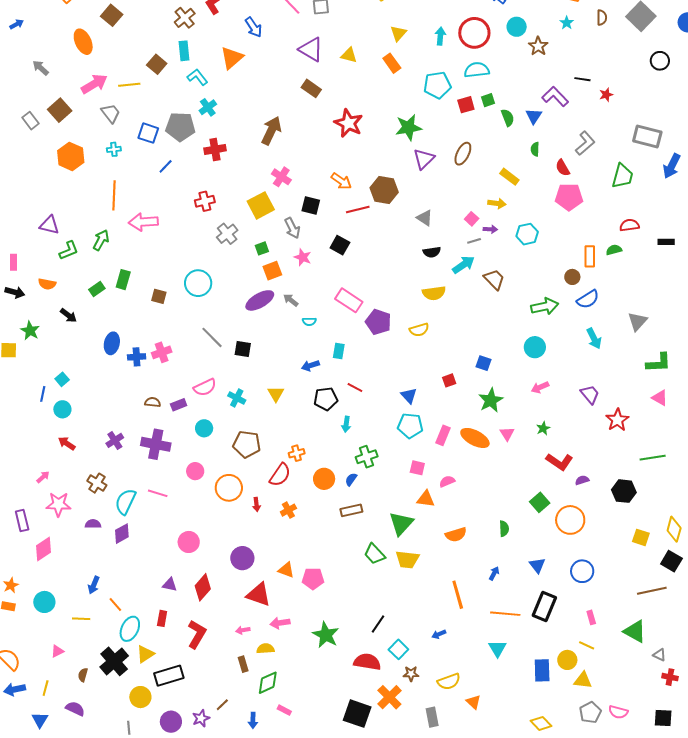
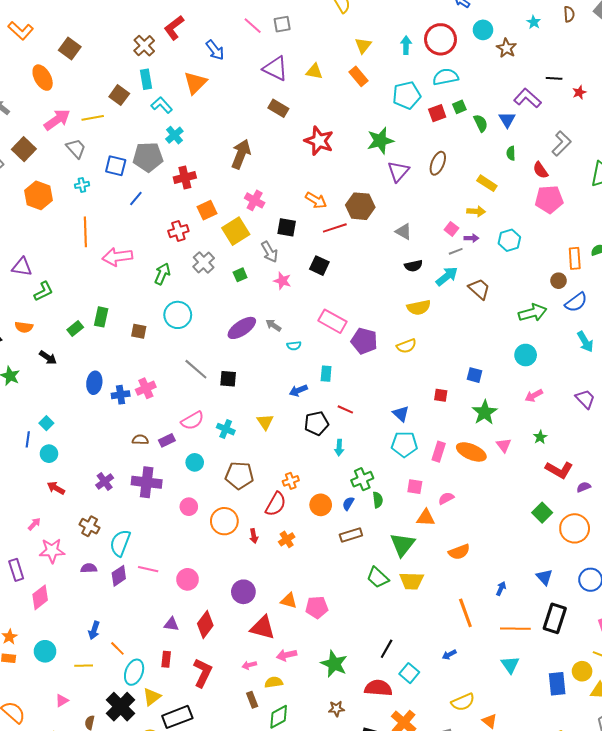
green arrow: (101, 240) -> (162, 274), moved
orange square: (272, 271) -> (207, 210), moved
red square: (449, 380) -> (441, 395), turned 32
pink line: (158, 493) -> (148, 569), moved
green semicircle: (504, 529) -> (378, 500), moved
brown star: (411, 674) -> (336, 709), moved

